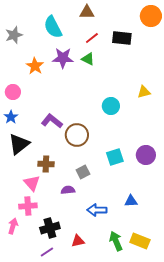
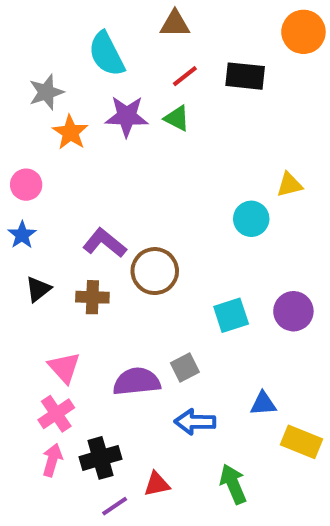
gray star: (14, 35) -> (46, 92), moved
cyan circle: (111, 106) -> (251, 219), moved
black triangle: (19, 144) -> (38, 289), size x0.6
brown cross: (46, 164) -> (92, 297), moved
gray square: (83, 172) -> (185, 368), moved
purple semicircle: (68, 190) -> (137, 382), size x1.6
pink cross: (28, 206) -> (56, 414), turned -30
pink arrow: (13, 226) -> (52, 460), moved
yellow rectangle: (140, 241) -> (301, 442), moved
purple line: (47, 252) -> (115, 506), moved

